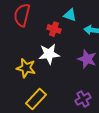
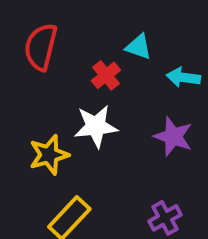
red cross: (54, 29) -> (106, 75), turned 32
yellow star: (26, 68) -> (49, 155), turned -30

